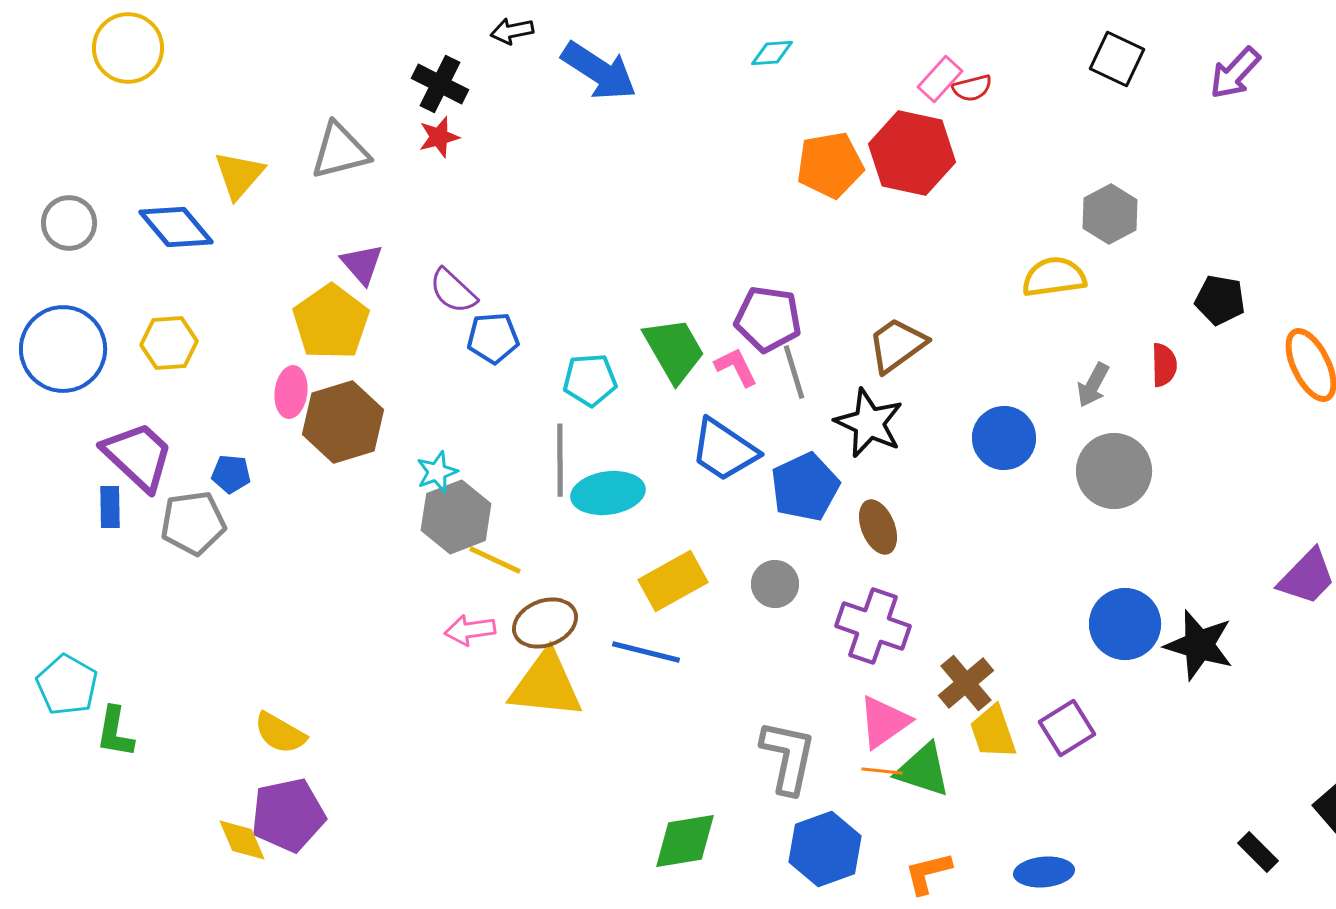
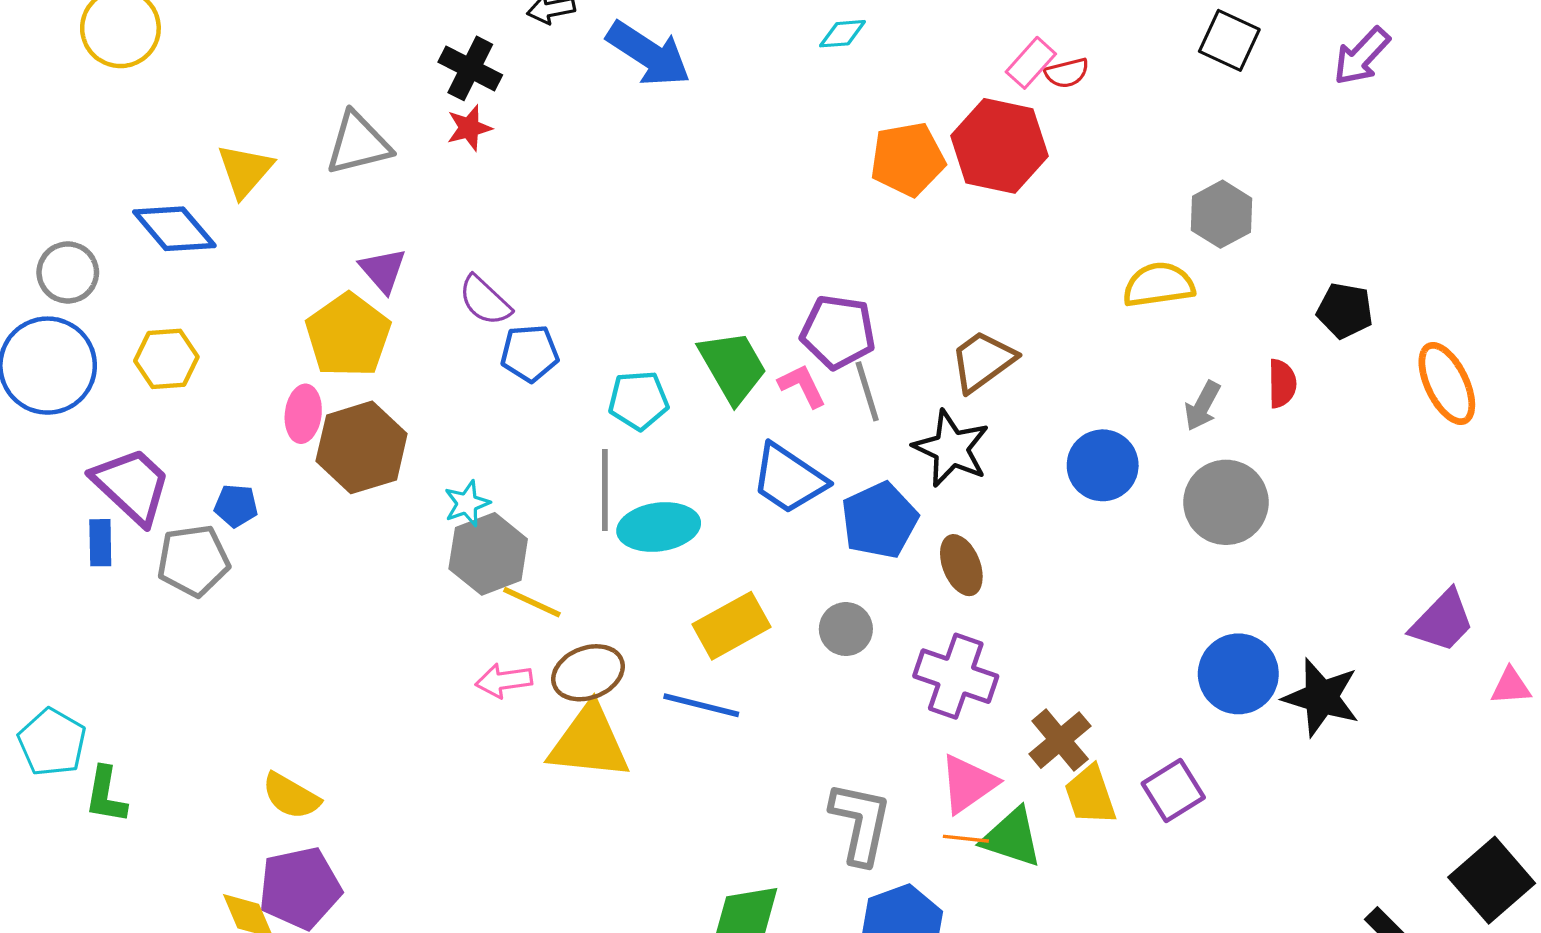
gray circle: (69, 223) -> (68, 272), moved

